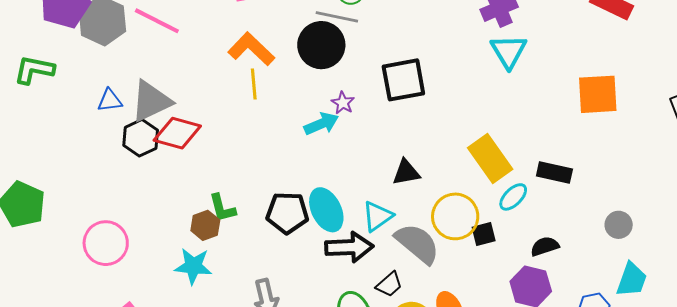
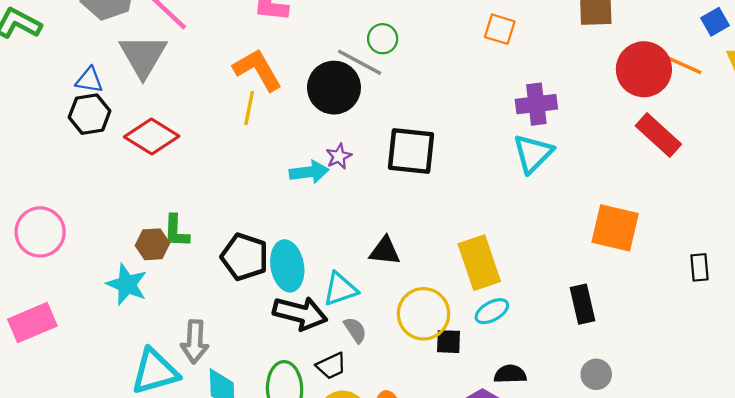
gray triangle: (151, 101) -> (143, 56), moved, turned -51
black hexagon: (141, 138) -> (90, 114), moved
black rectangle: (554, 173) -> (583, 304), moved, turned 48
gray semicircle: (417, 244) -> (355, 330), moved, size x0.5

